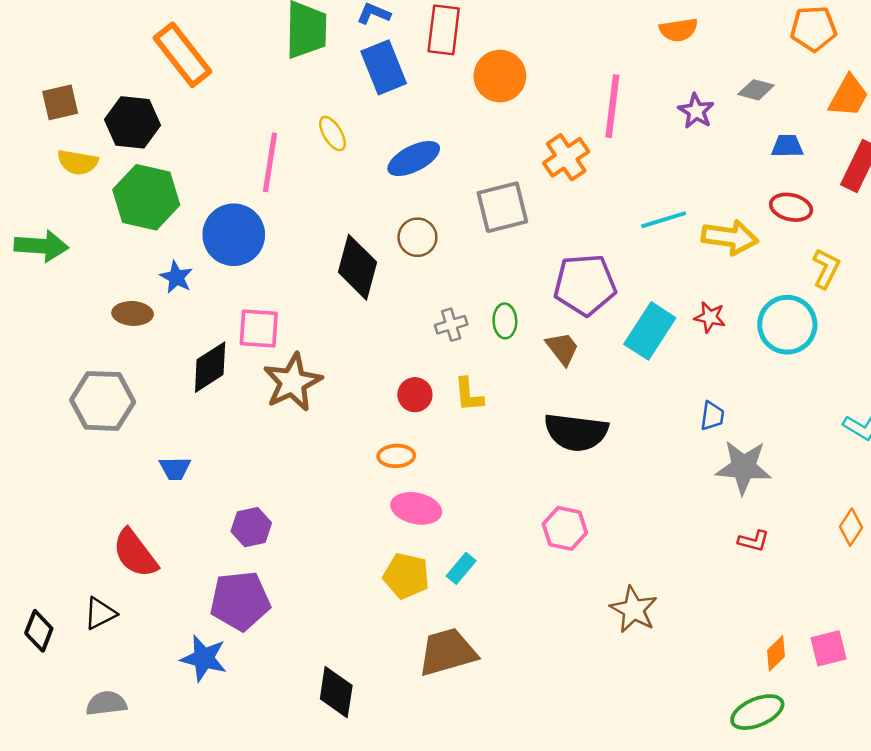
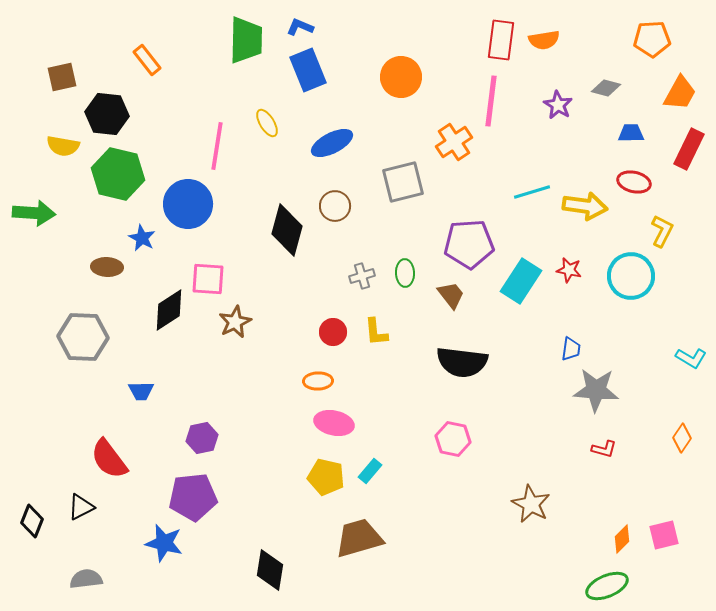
red rectangle: (444, 30) -> (501, 40), moved
orange rectangle: (183, 55) -> (147, 60), size x0.6
brown square: (60, 102) -> (62, 77), moved
brown star: (292, 382) -> (235, 322), size x0.7
brown star: (634, 610) -> (531, 504), moved

